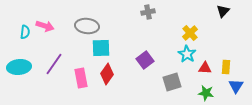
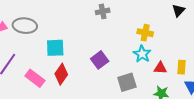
gray ellipse: (87, 26) -> (25, 26), moved
yellow cross: (190, 33) -> (145, 33), turned -35
pink rectangle: (81, 78) -> (35, 78), turned -42

